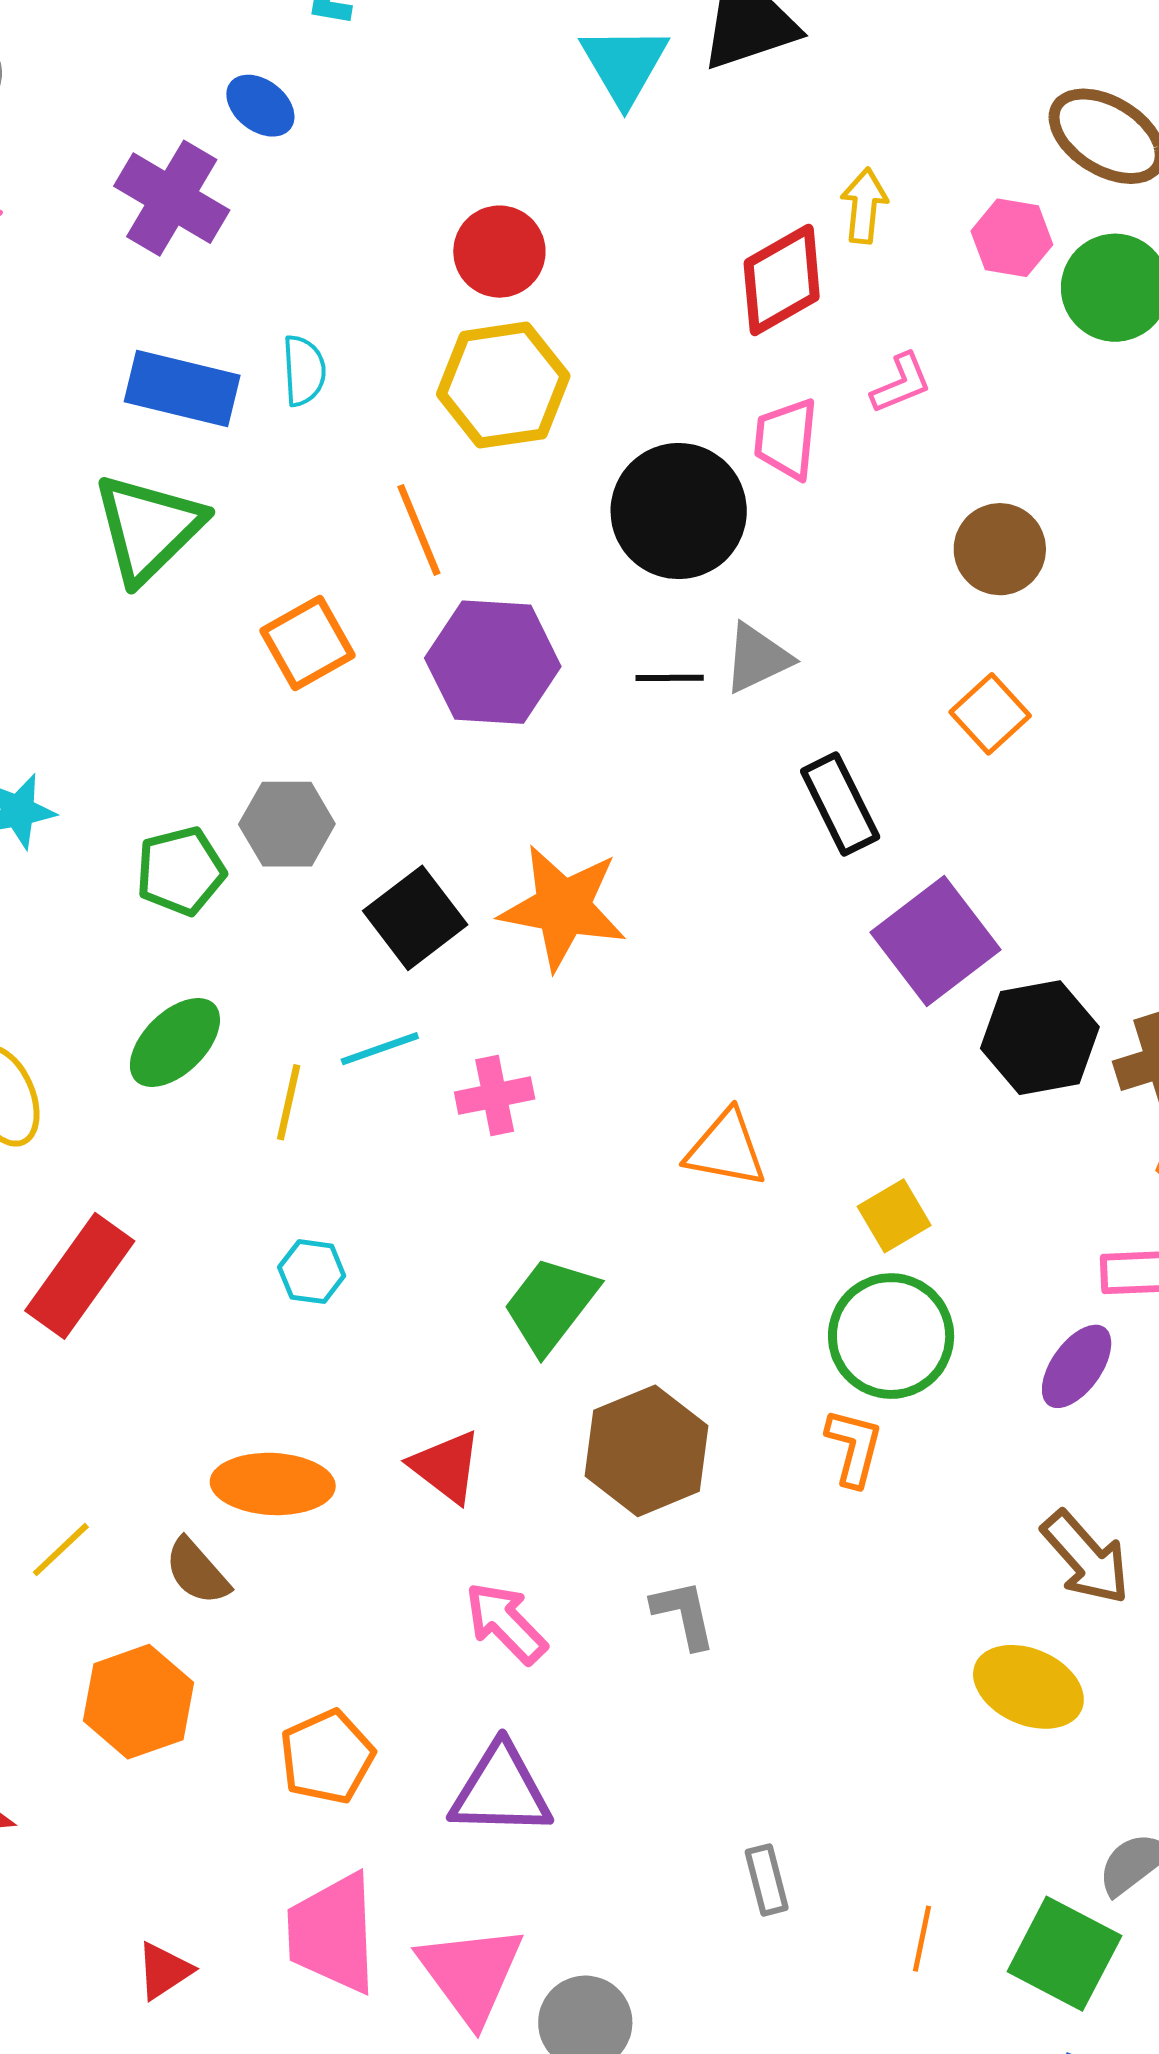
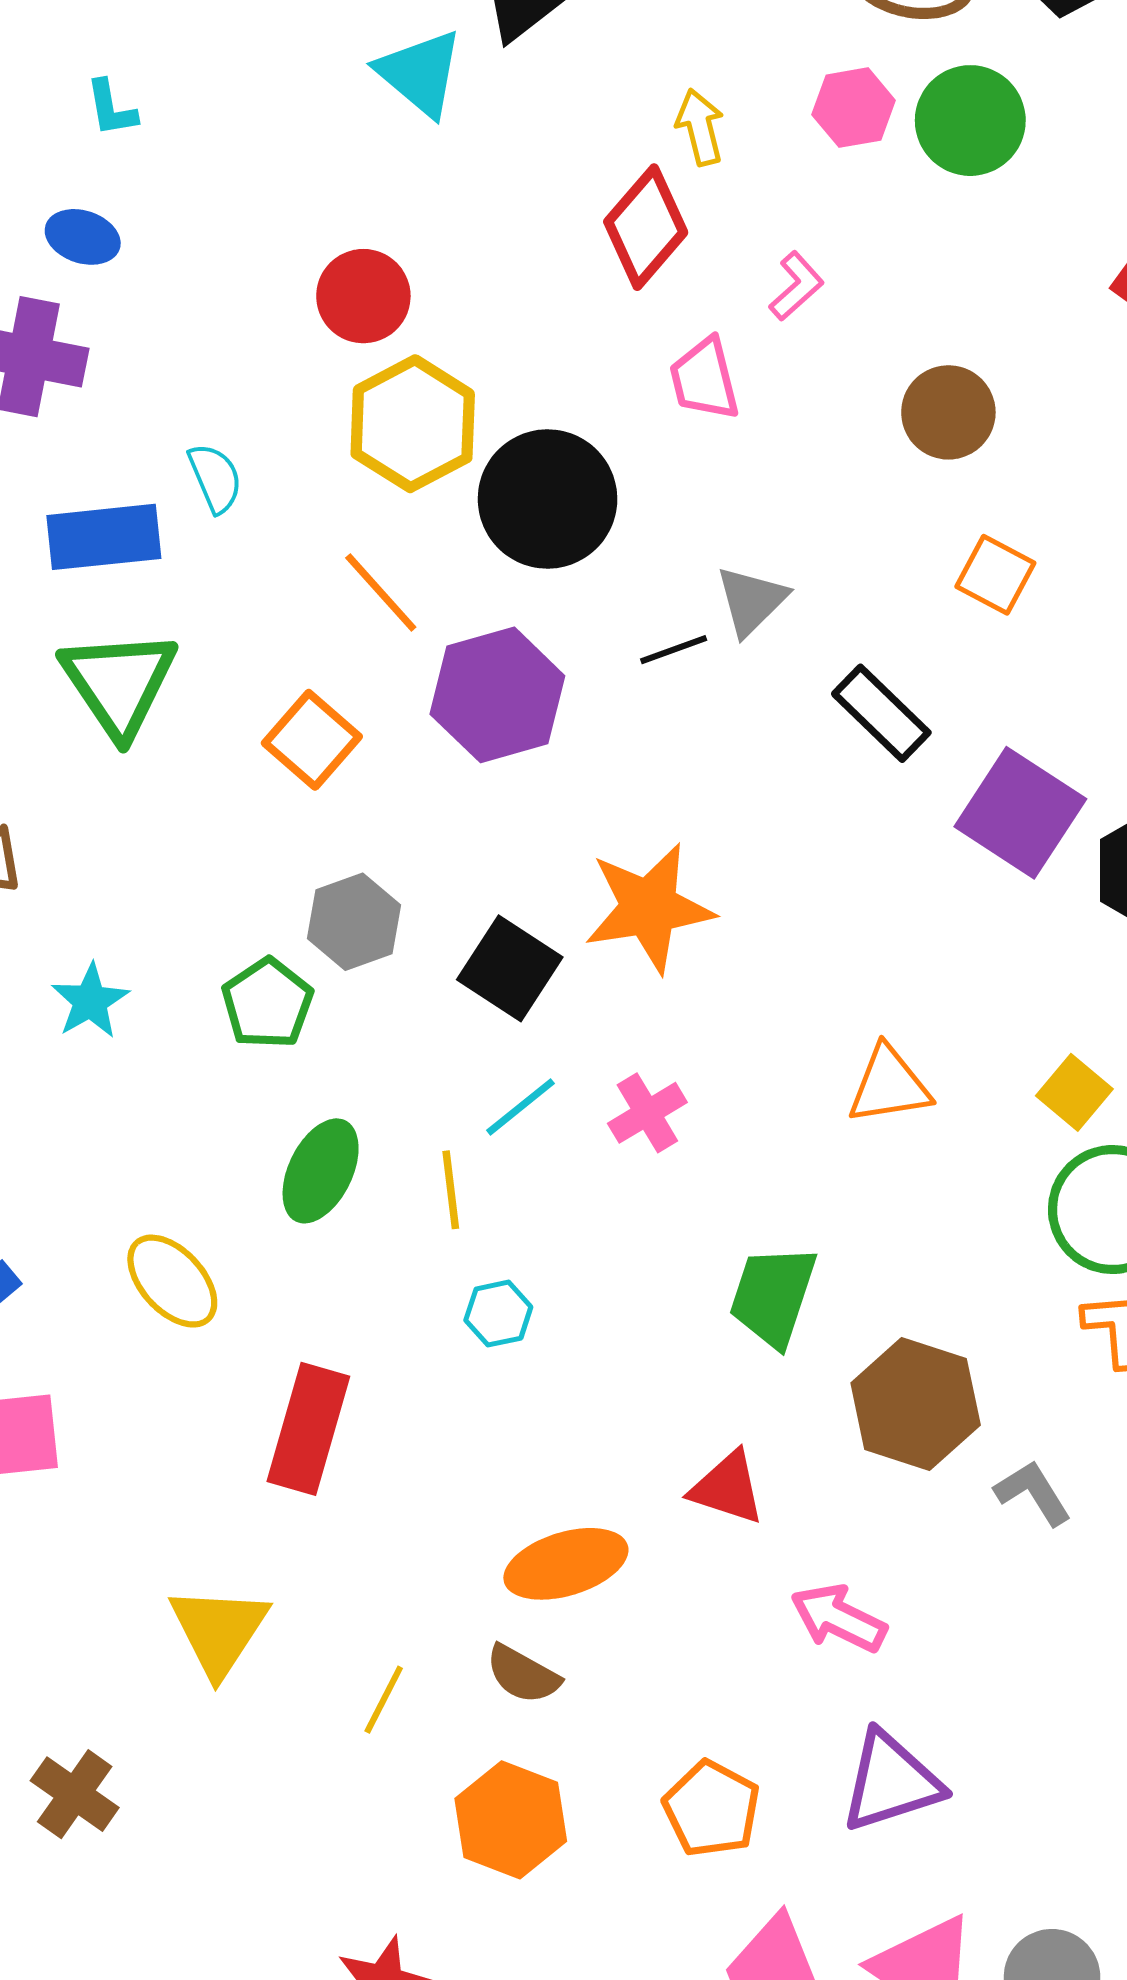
black circle: (679, 511) -> (548, 499), moved
cyan hexagon: (312, 1272) -> (498, 1314), moved
gray L-shape: (684, 1614) -> (1033, 1493), moved

